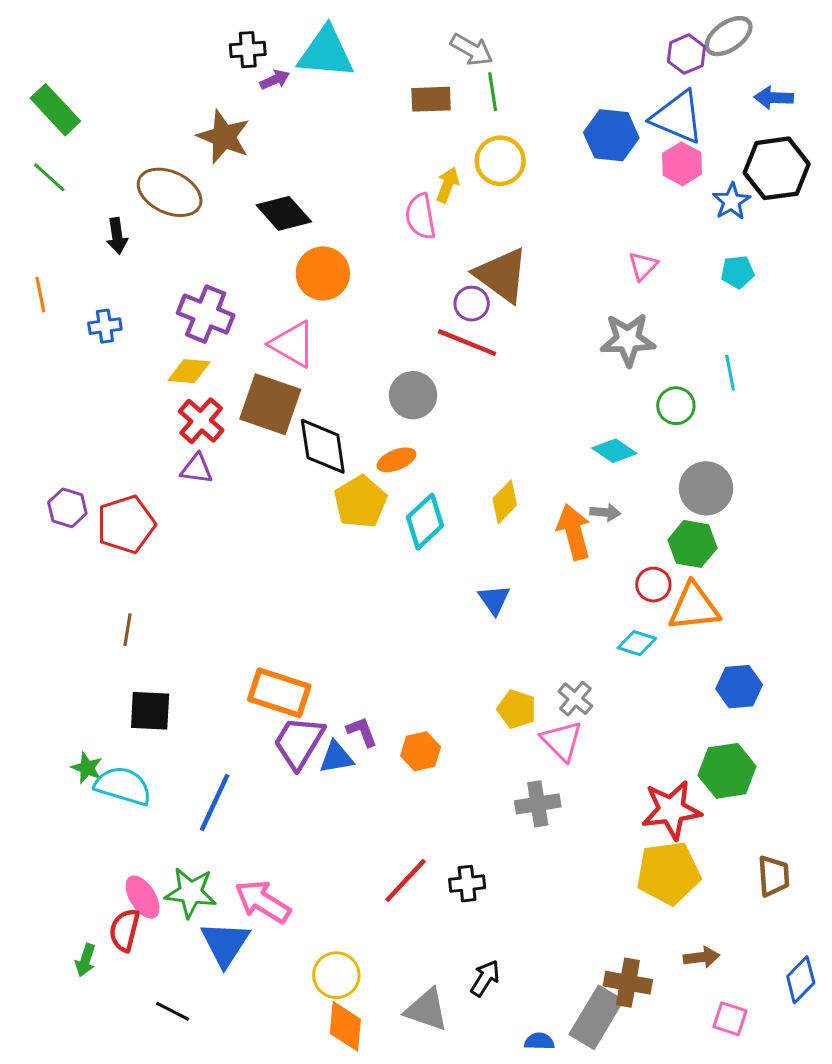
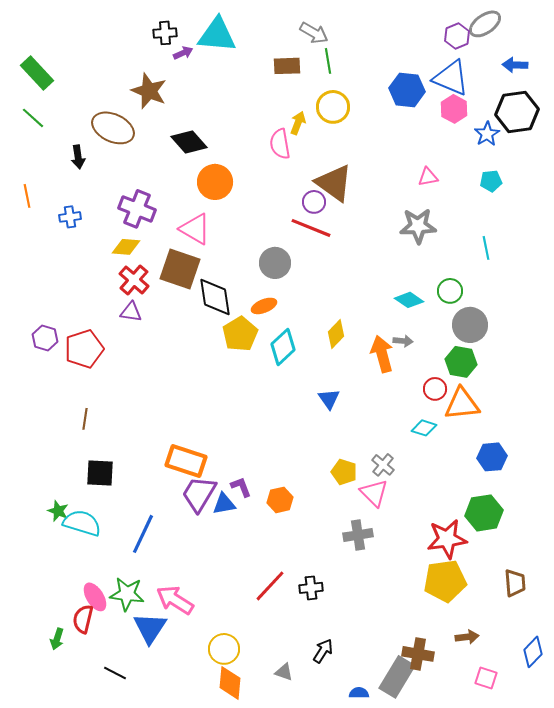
pink triangle: (643, 266) -> (428, 177), turned 35
green circle: (676, 406) -> (450, 291), moved
gray triangle: (427, 1010) -> (284, 672), size x0.6

